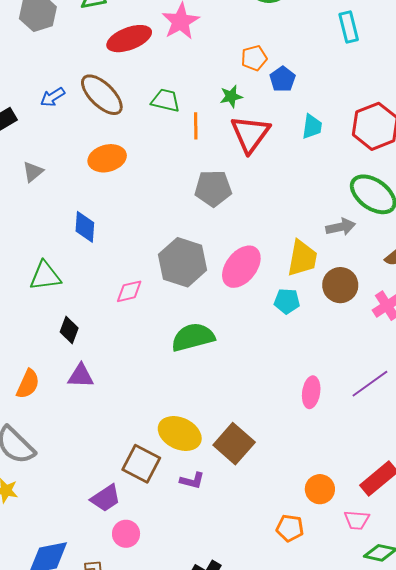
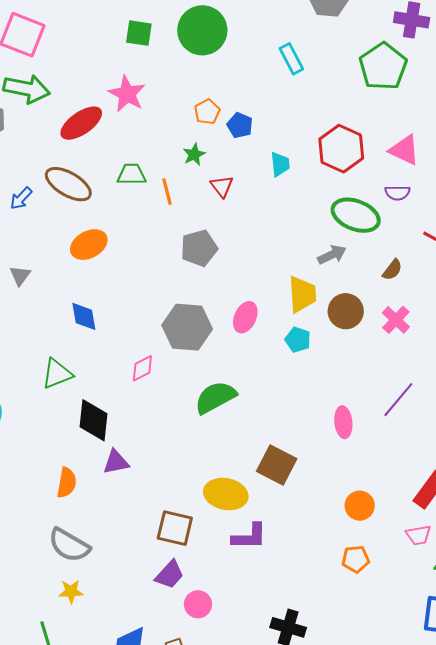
red triangle: (250, 134) -> (222, 186), size x0.6
pink ellipse: (241, 267) -> (245, 317), size x0.7
cyan pentagon: (287, 301) -> (298, 340), turned 30
black diamond: (69, 330) -> (93, 420), size x1.6
brown square: (234, 444) -> (277, 465), moved
brown square: (141, 464) -> (175, 528), moved
purple L-shape: (192, 481) -> (249, 537), size x1.5
orange circle: (320, 489) -> (360, 506), moved

